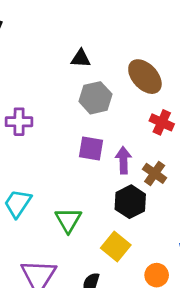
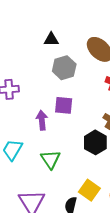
purple arrow: (123, 160) -> (42, 120), moved
yellow square: (116, 247) -> (89, 190), moved

